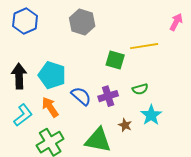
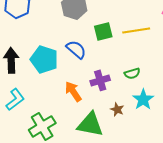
green square: (115, 60) -> (103, 31), moved, turned -30
blue semicircle: (81, 96) -> (76, 49), moved
orange arrow: (50, 107) -> (73, 91), moved

